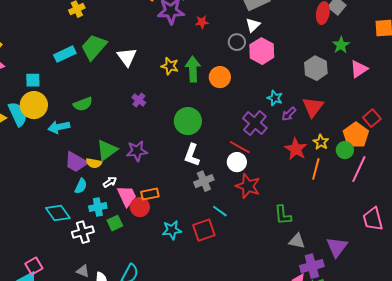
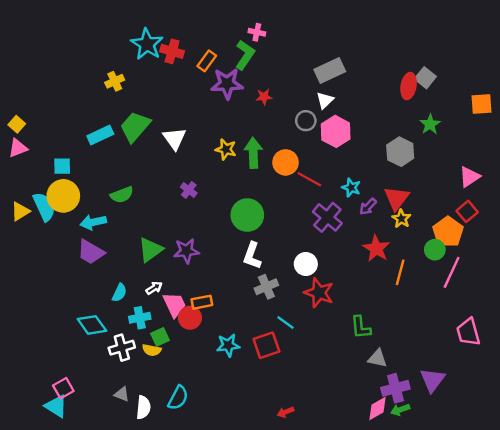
pink triangle: (359, 69) -> (469, 177), moved
yellow star: (321, 142) -> (401, 219), moved
red line: (240, 147) -> (309, 179), moved
purple trapezoid: (76, 162) -> (91, 252), moved
yellow semicircle: (94, 163) -> (152, 350), moved
purple triangle: (337, 247) -> (432, 380), moved

